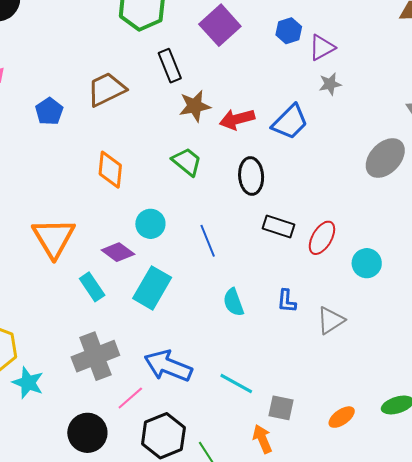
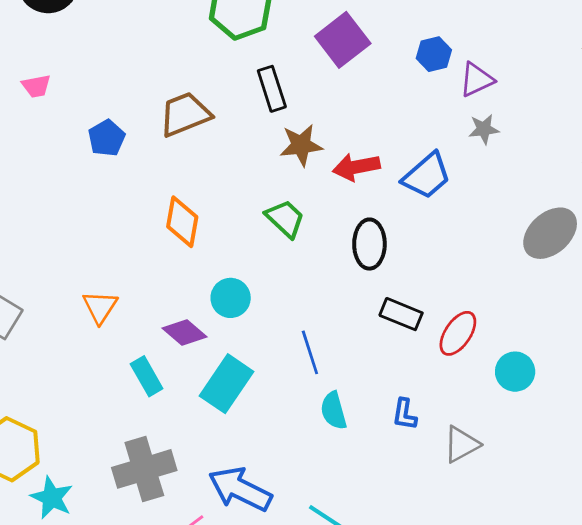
orange triangle: (54, 238) -> (100, 307), size x0.6
blue line: (208, 241) -> (310, 352), moved

